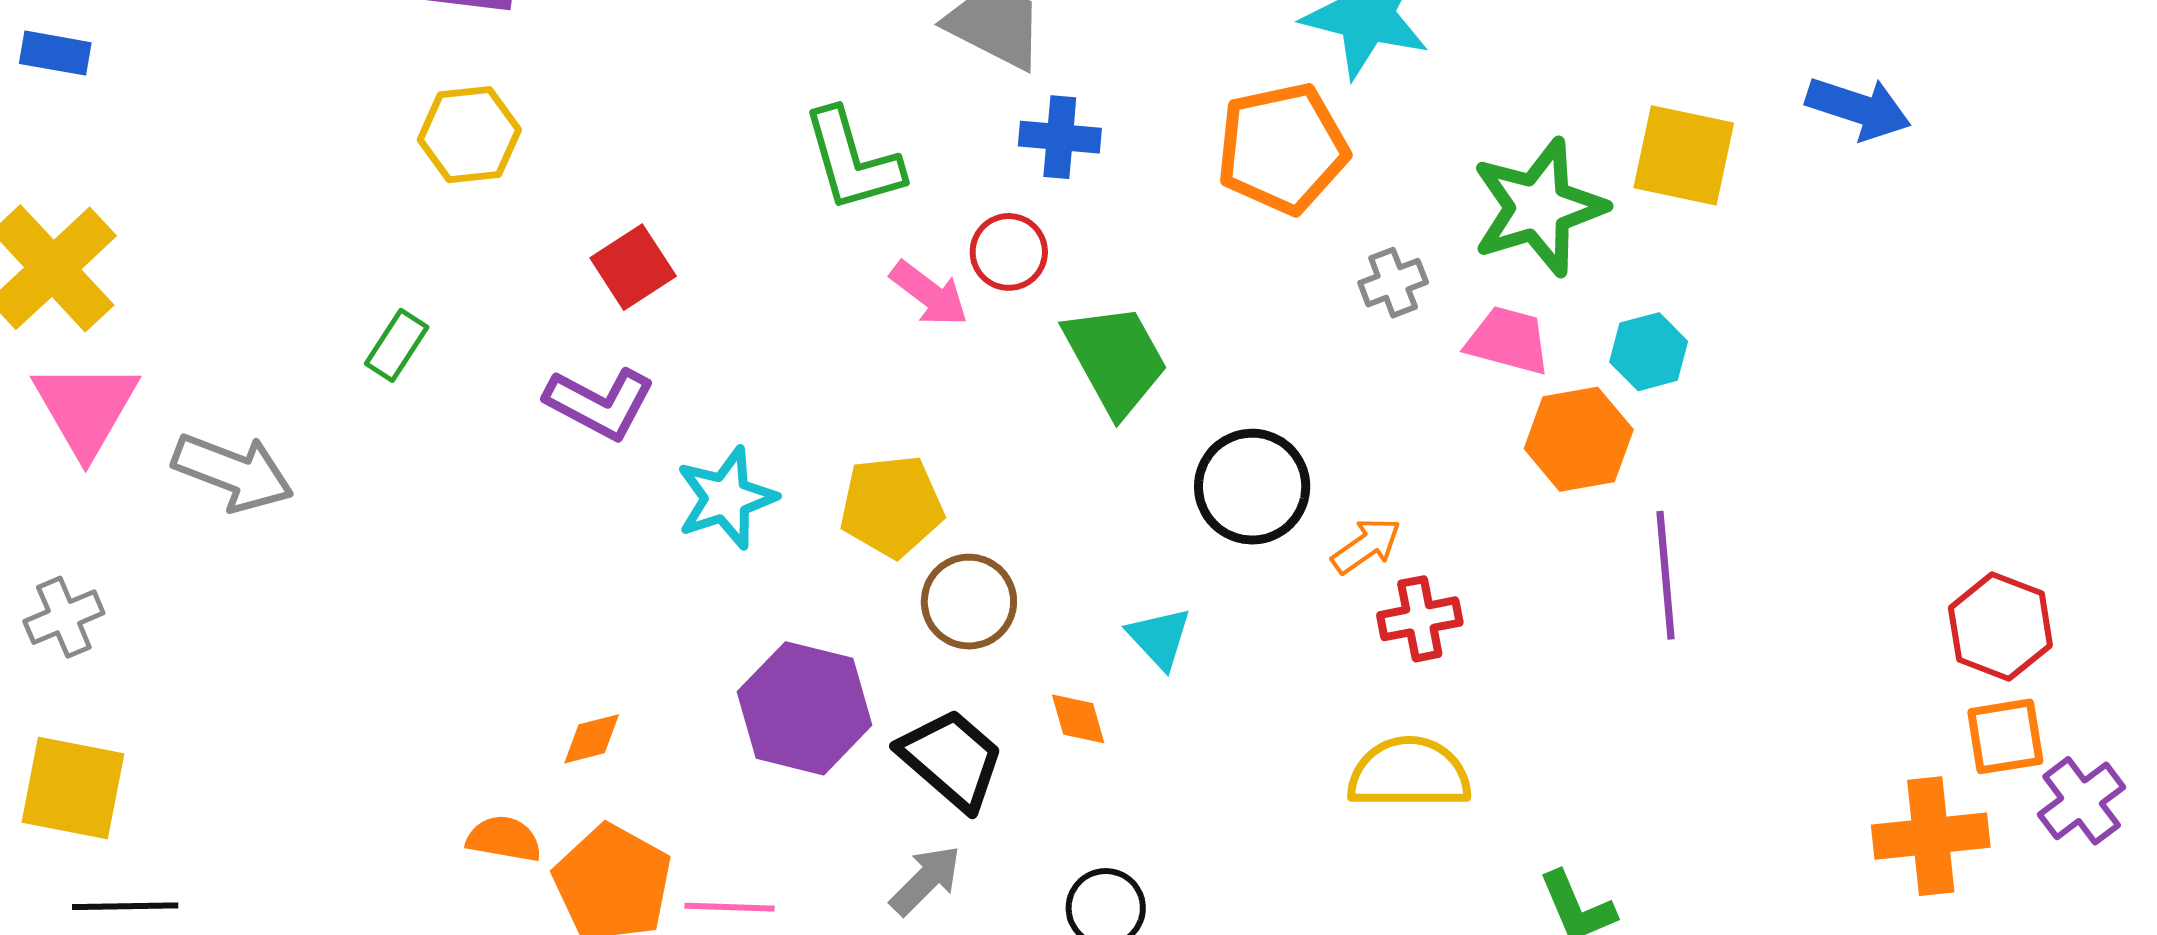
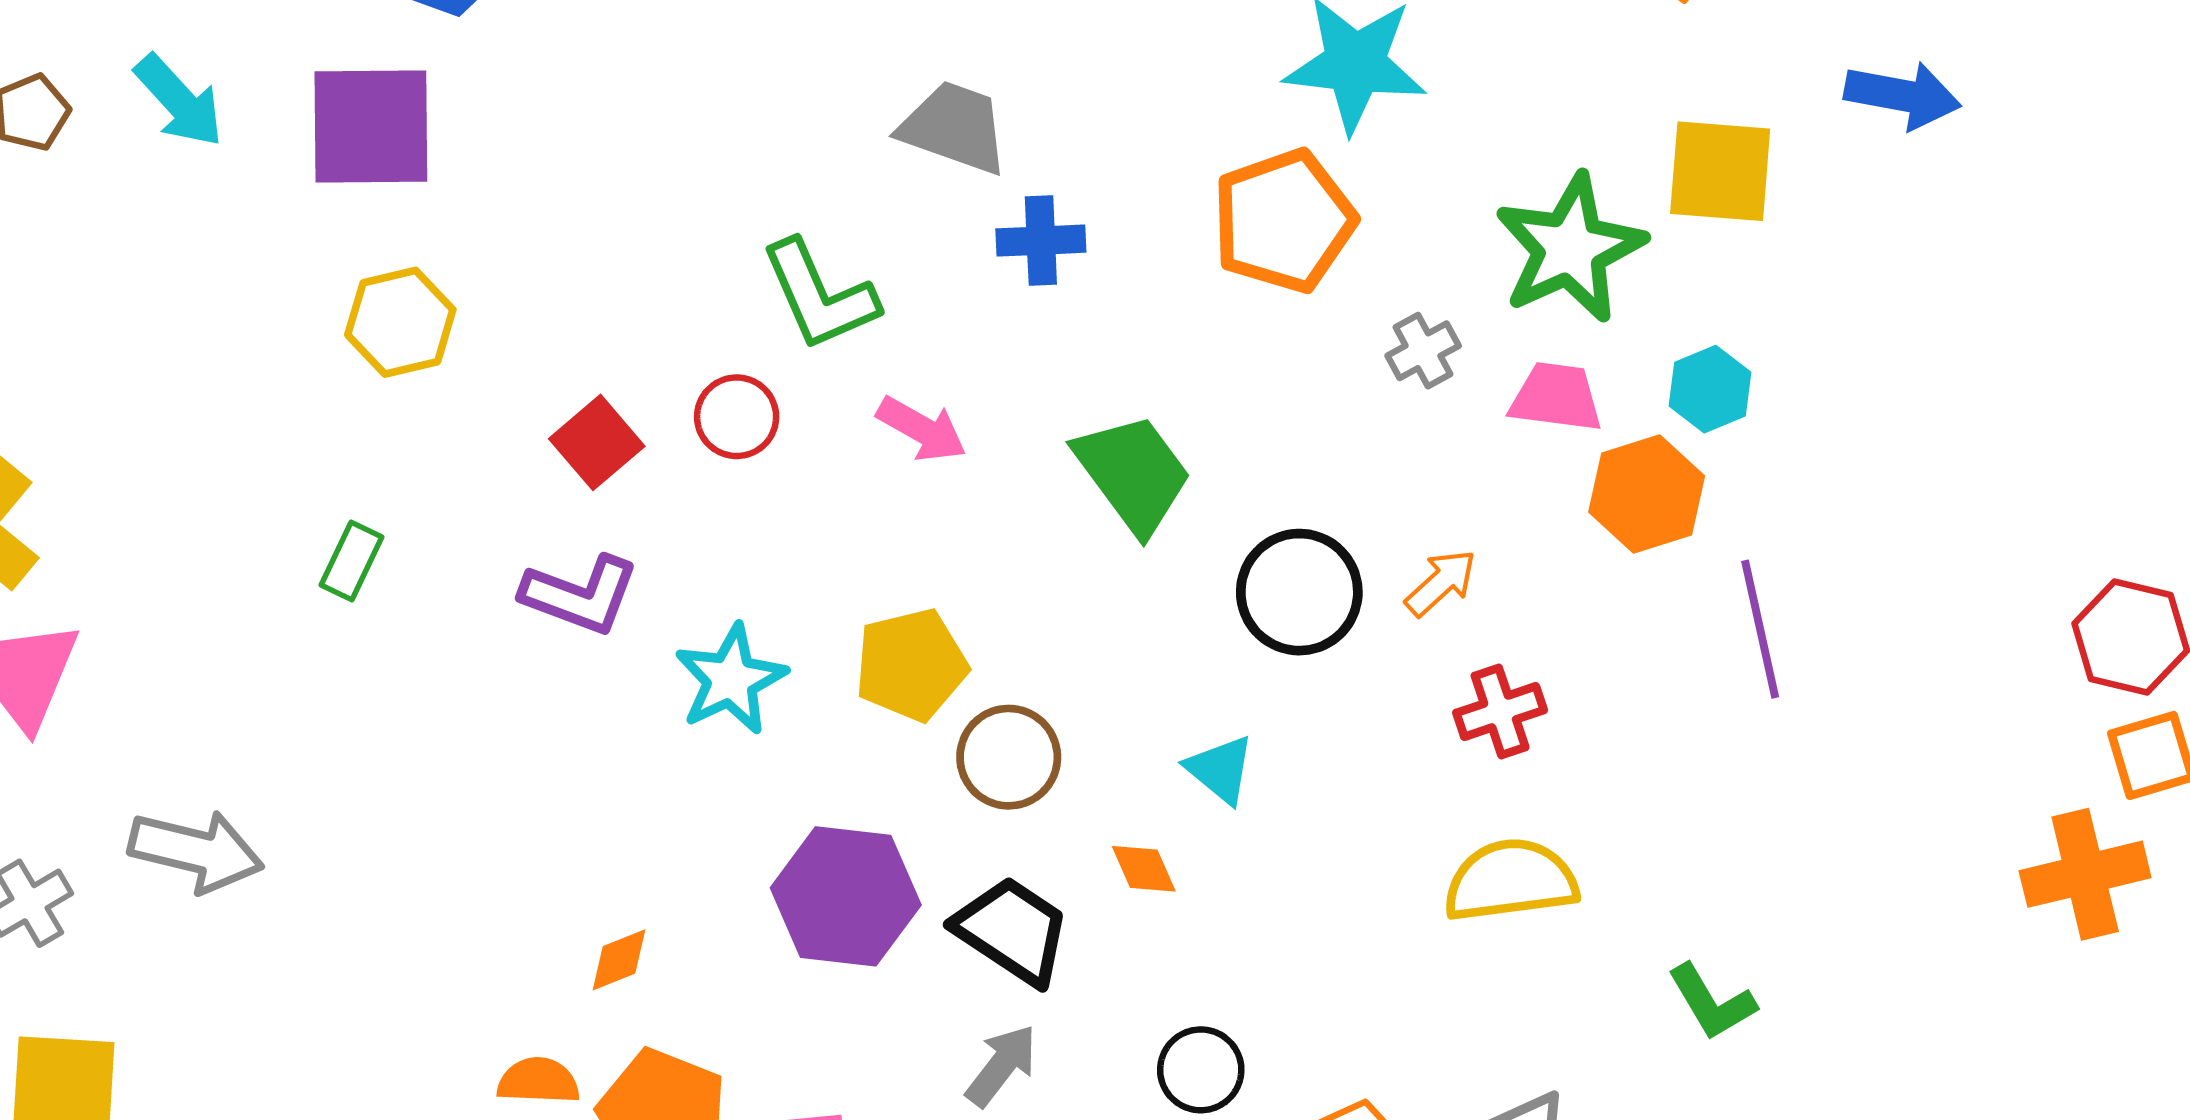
red circle: (1009, 252) -> (737, 417), moved
gray arrow: (233, 472) -> (196, 851), moved
orange arrow: (1366, 546) -> (1441, 583), moved

